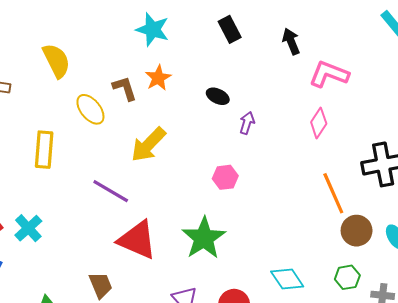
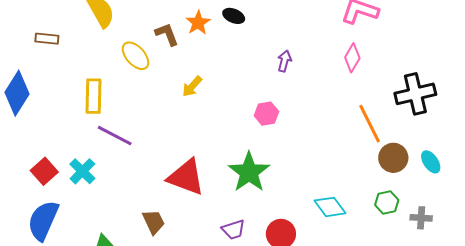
black ellipse: (218, 96) -> (234, 16), moved
yellow arrow: (148, 145) -> (192, 86), size x0.6
purple line: (111, 191) -> (115, 136), moved

